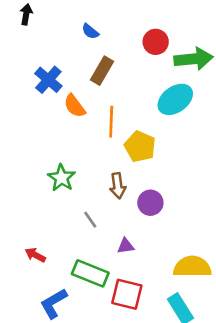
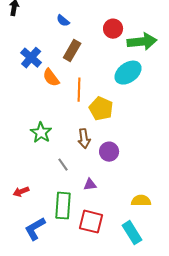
red arrow: (35, 255) -> (21, 192), turned -49
yellow semicircle: (192, 267) -> (141, 201), size x0.7
green rectangle: (90, 273) -> (63, 206), turned 72

